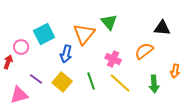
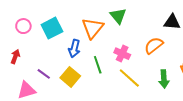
pink circle: (21, 47) -> (23, 26), moved
green line: (91, 81) -> (98, 65), moved

